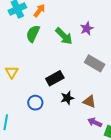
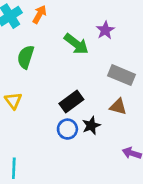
green semicircle: (33, 34) -> (26, 57), moved
brown triangle: (89, 101) -> (118, 107), moved
blue circle: (35, 103) -> (67, 129), moved

